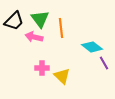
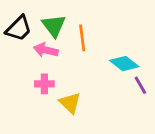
pink cross: (42, 68) -> (44, 84), moved
yellow triangle: (62, 76) -> (70, 103), moved

